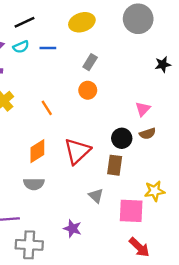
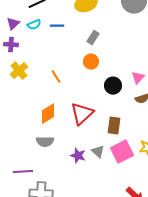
black circle: (122, 138) -> (113, 86), moved
pink square: (131, 211) -> (122, 152), moved, turned -30
purple star: (73, 228) -> (78, 156), moved

